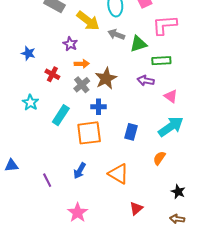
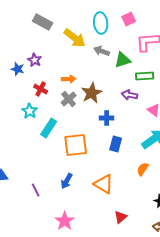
purple star: (70, 44) -> (35, 60), moved
cyan star: (30, 103) -> (30, 111), moved
blue cross: (99, 107) -> (107, 118), moved

